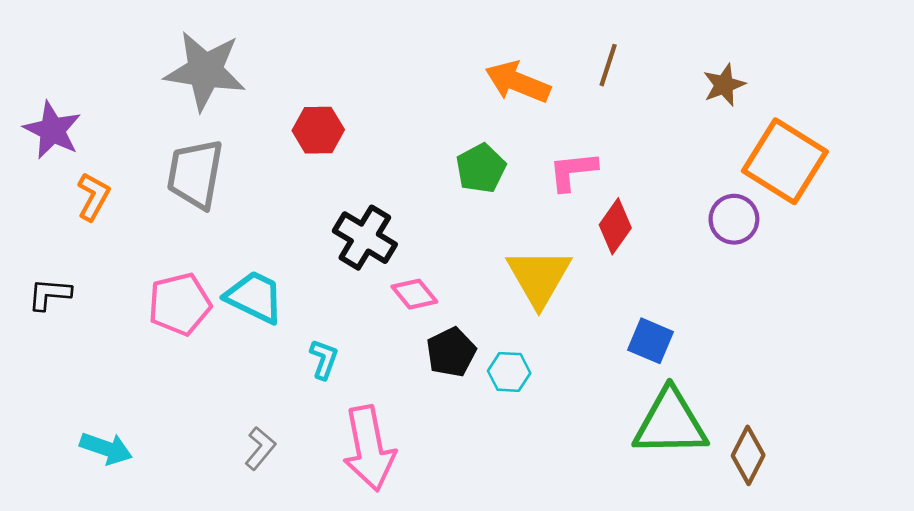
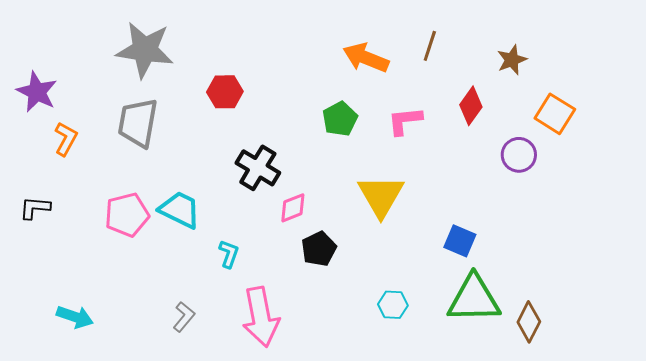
orange square: (785, 161) -> (555, 114), size x0.7
red diamond: (615, 226) -> (471, 106), moved
pink diamond: (414, 294) -> (293, 208), turned -72
cyan hexagon: (509, 372) -> (393, 305), moved

